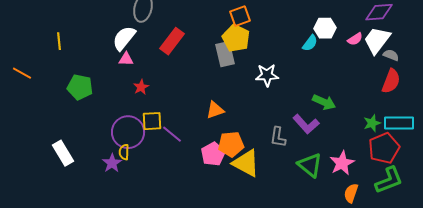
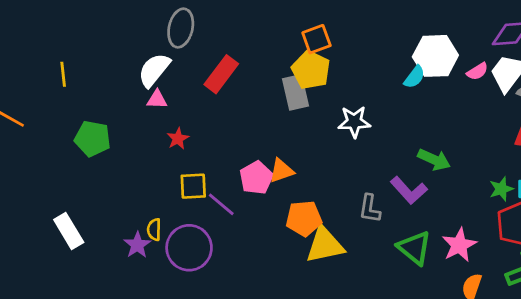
white hexagon: (325, 28) -> (435, 56), size x1.4
purple circle: (128, 132) -> (189, 248), moved
pink pentagon: (213, 154) -> (256, 178), moved
yellow triangle: (246, 163) -> (325, 245), turned -40

